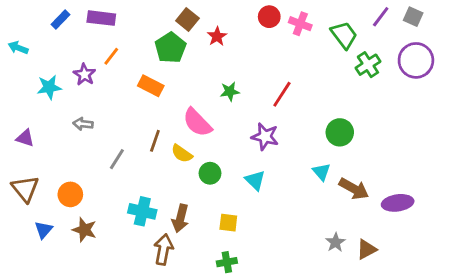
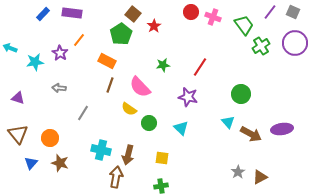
cyan arrow: (18, 48) -> (10, 48), moved
brown line: (155, 141) -> (110, 85), moved
purple ellipse: (398, 203) -> (282, 129), moved

